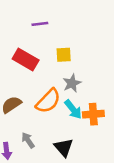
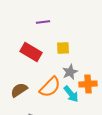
orange cross: (93, 114) -> (88, 84), moved

